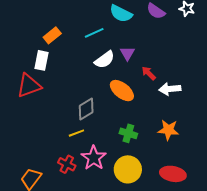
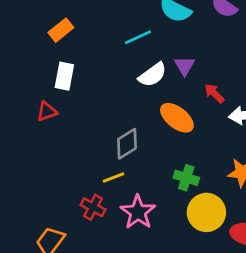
orange rectangle: (52, 35) -> (61, 30), moved
red triangle: (29, 86) -> (47, 111), size x0.6
red cross: (67, 164) -> (93, 207), moved
yellow circle: (128, 169) -> (206, 212), moved

